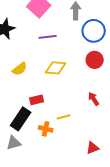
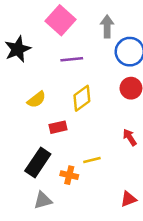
yellow diamond: (56, 68) -> (82, 98), turned -40
red rectangle: (37, 100) -> (58, 127), moved
gray triangle: (14, 143) -> (43, 200), moved

